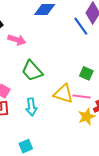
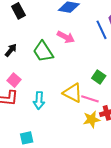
pink arrow: (17, 40) -> (66, 37), moved
green trapezoid: (32, 71) -> (43, 51), moved

